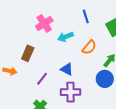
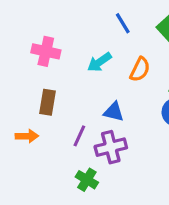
pink cross: (44, 23) -> (46, 51), moved, turned -30
purple cross: (70, 92) -> (111, 147), moved

